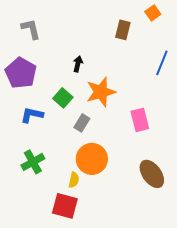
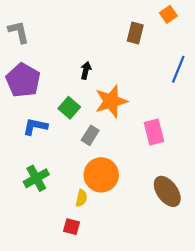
gray L-shape: (31, 29) -> (19, 32), moved
red square: (65, 206) -> (71, 227), size x0.6

